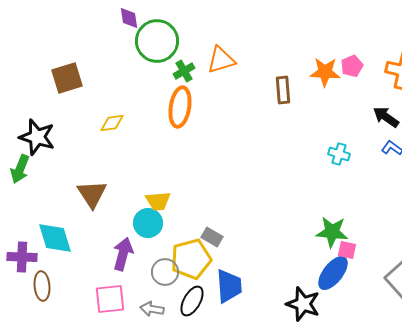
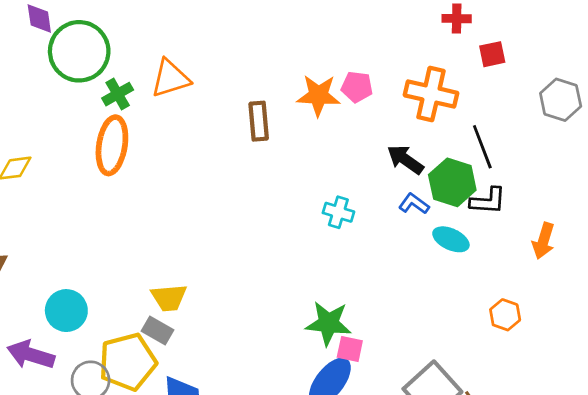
pink pentagon: (352, 66) -> (357, 87), turned 30
yellow trapezoid: (158, 201) -> (169, 298), moved
purple arrow: (123, 254) -> (31, 355), turned -88

